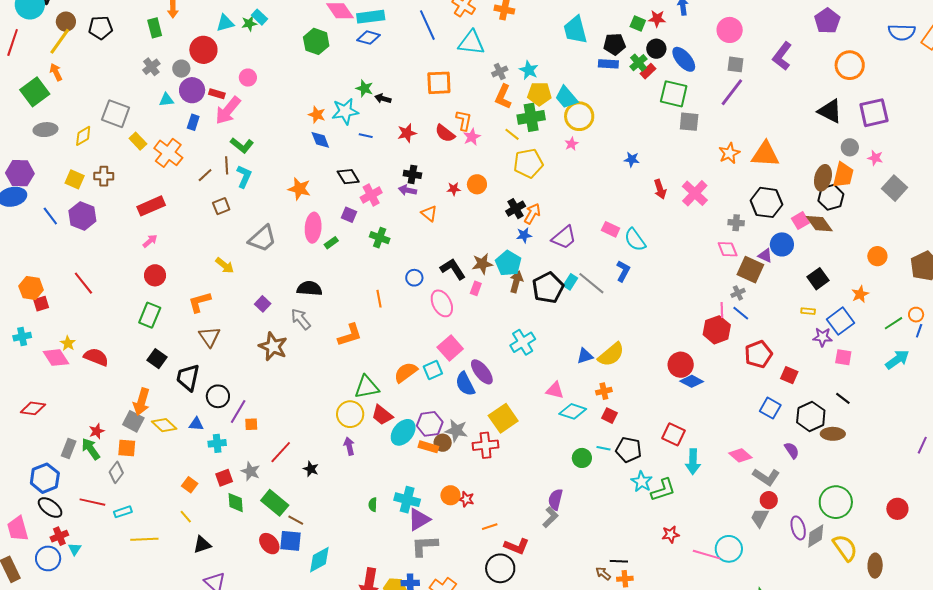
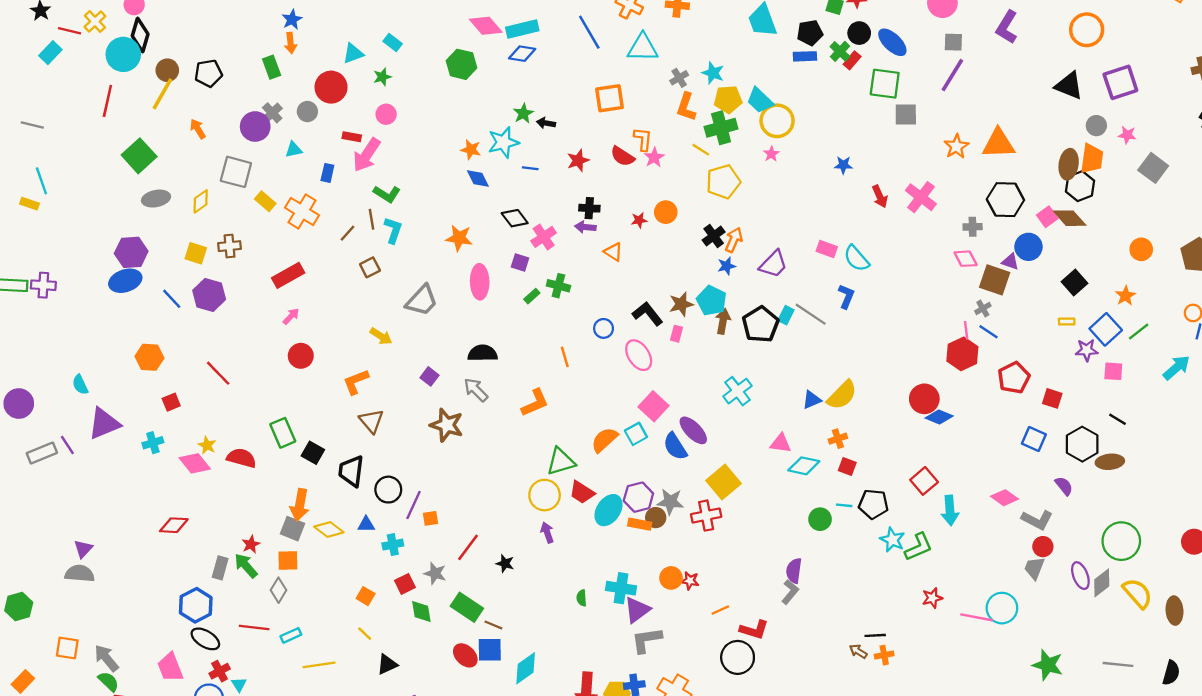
green star: (249, 23) -> (382, 77), moved
orange arrow: (56, 72) -> (198, 129), moved
green star: (364, 88) -> (523, 113), turned 30
purple circle: (192, 90) -> (255, 127), moved
green rectangle: (331, 243) -> (532, 296), moved
orange hexagon: (31, 288) -> (149, 357), moved
green rectangle: (150, 315) -> (283, 433), moved, turned -40
green line: (893, 323) -> (1139, 332), moved
red square: (673, 434) -> (924, 481), turned 30

